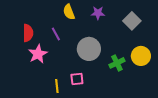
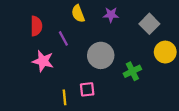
red semicircle: (28, 33) -> (36, 26), moved
pink star: (38, 54) -> (43, 61), turned -30
yellow circle: (141, 56) -> (165, 52), moved

